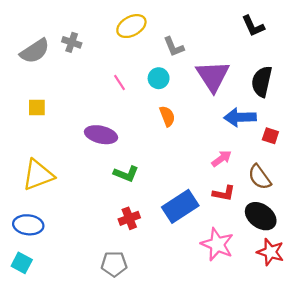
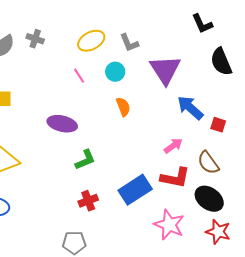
yellow ellipse: (131, 26) -> (91, 41), moved
black semicircle: (262, 81) -> (221, 62), moved, turned -36
blue arrow: (240, 117) -> (190, 108), turned 44
green L-shape: (126, 174) -> (85, 160), turned -45
red L-shape: (224, 193) -> (175, 178), size x1.4

